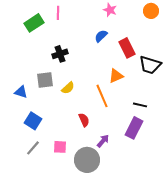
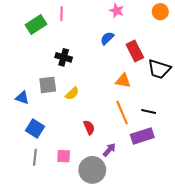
black cross: (60, 54) -> (64, 57), turned 35
orange triangle: (116, 76) -> (123, 81), turned 35
orange line: (102, 96) -> (122, 113), moved
purple rectangle: (134, 128) -> (142, 136), turned 45
gray line: (33, 148) -> (35, 157), turned -35

